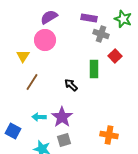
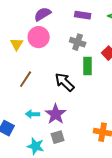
gray cross: (101, 34) -> (78, 42), moved
yellow triangle: (23, 56) -> (17, 44), moved
black arrow: (71, 85) -> (65, 82), size x1.5

